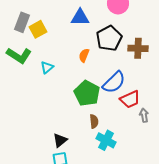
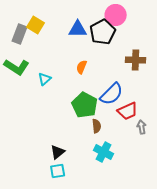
yellow square: (38, 29) -> (36, 25), moved, turned -30
black pentagon: (109, 38) -> (103, 32), moved
brown semicircle: (94, 121) -> (97, 126), moved

